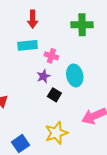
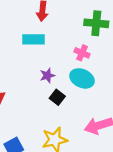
pink cross: (51, 56) -> (82, 53), moved
cyan ellipse: (75, 75) -> (82, 78), turned -60

